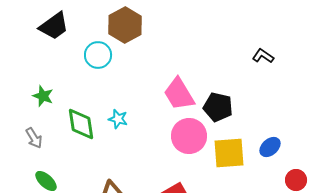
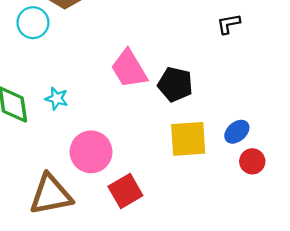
black L-shape: (263, 56) -> (229, 24), turned -45
pink circle: (189, 136) -> (91, 152), moved
red circle: (296, 180) -> (252, 161), moved

